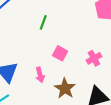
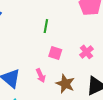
green line: (43, 22) -> (46, 26), moved

